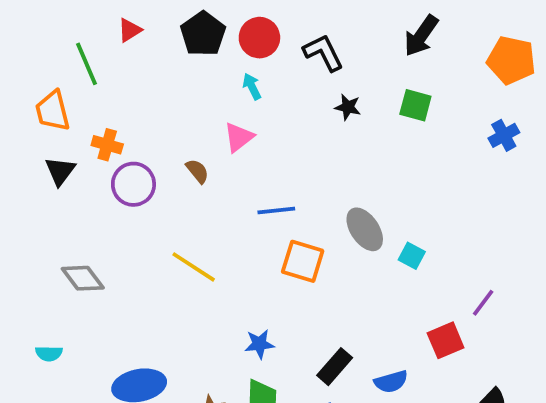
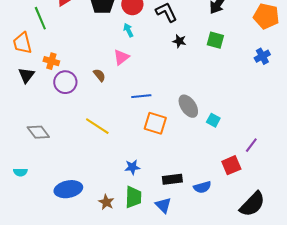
black rectangle: (335, 367) -> (172, 179), turned 42

